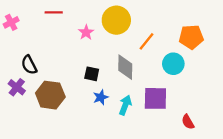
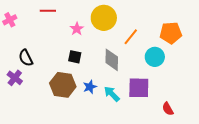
black square: (92, 74) -> (75, 57), moved
brown hexagon: (50, 95) -> (63, 85), moved
cyan arrow: (125, 105) -> (112, 94), turned -66

